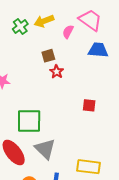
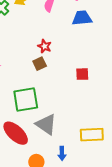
brown square: (48, 56) -> (40, 64), moved

